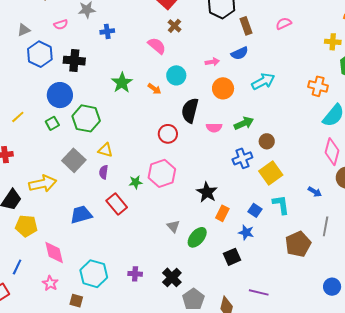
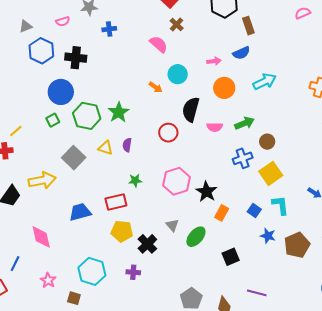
pink semicircle: (284, 23) -> (303, 13), moved
green star: (122, 83) -> (119, 112), moved
yellow line: (18, 117) -> (16, 131), moved
purple semicircle: (104, 172) -> (127, 145), moved
pink hexagon: (162, 173) -> (177, 181), moved
red rectangle: (117, 204) -> (116, 202), turned -65
yellow pentagon: (26, 226) -> (122, 231), moved
blue star: (246, 232) -> (268, 236), moved
pink diamond: (54, 253) -> (41, 237), moved
black cross: (172, 277) -> (147, 244), moved

